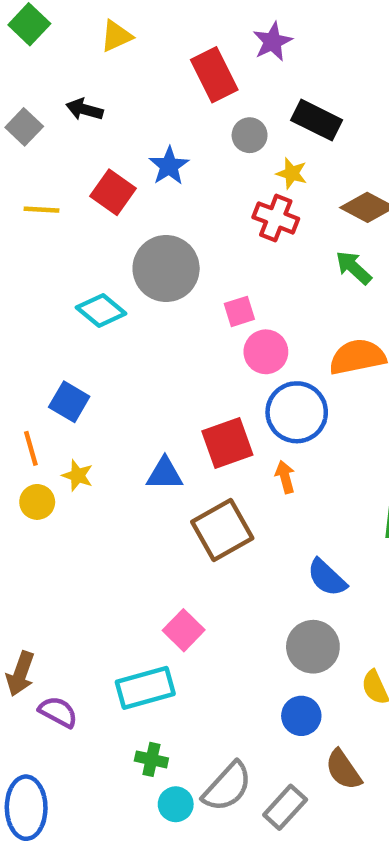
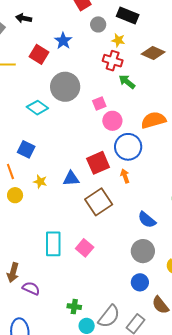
green arrow: (354, 268) -> (127, 82), moved
yellow star: (78, 475) -> (40, 182), moved
cyan rectangle: (145, 688) -> (53, 244), moved, turned -70

